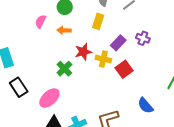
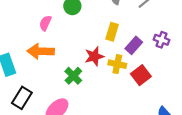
yellow rectangle: (98, 21) -> (112, 32), moved
orange arrow: (64, 30) -> (41, 51), moved, size x1.6
black rectangle: (19, 87) -> (22, 98), turned 66

